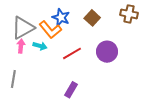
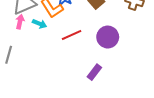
purple rectangle: (71, 90) -> (94, 72), moved

